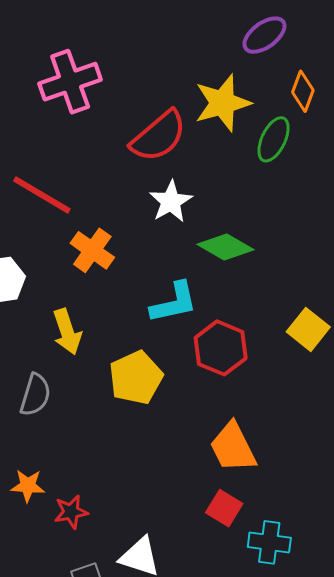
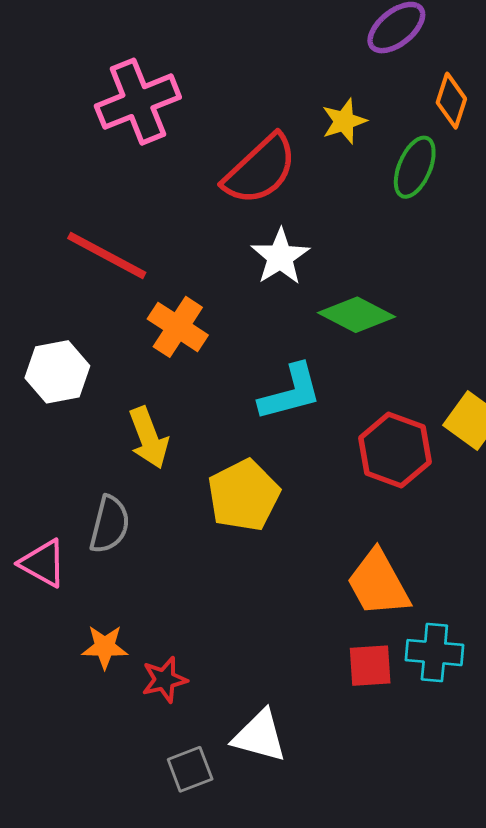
yellow star: (223, 103) -> (344, 121), size x0.6
red hexagon: (221, 348) -> (395, 450), moved
red square: (224, 508) -> (370, 666), turned -33
cyan cross: (269, 542) -> (434, 653), moved

